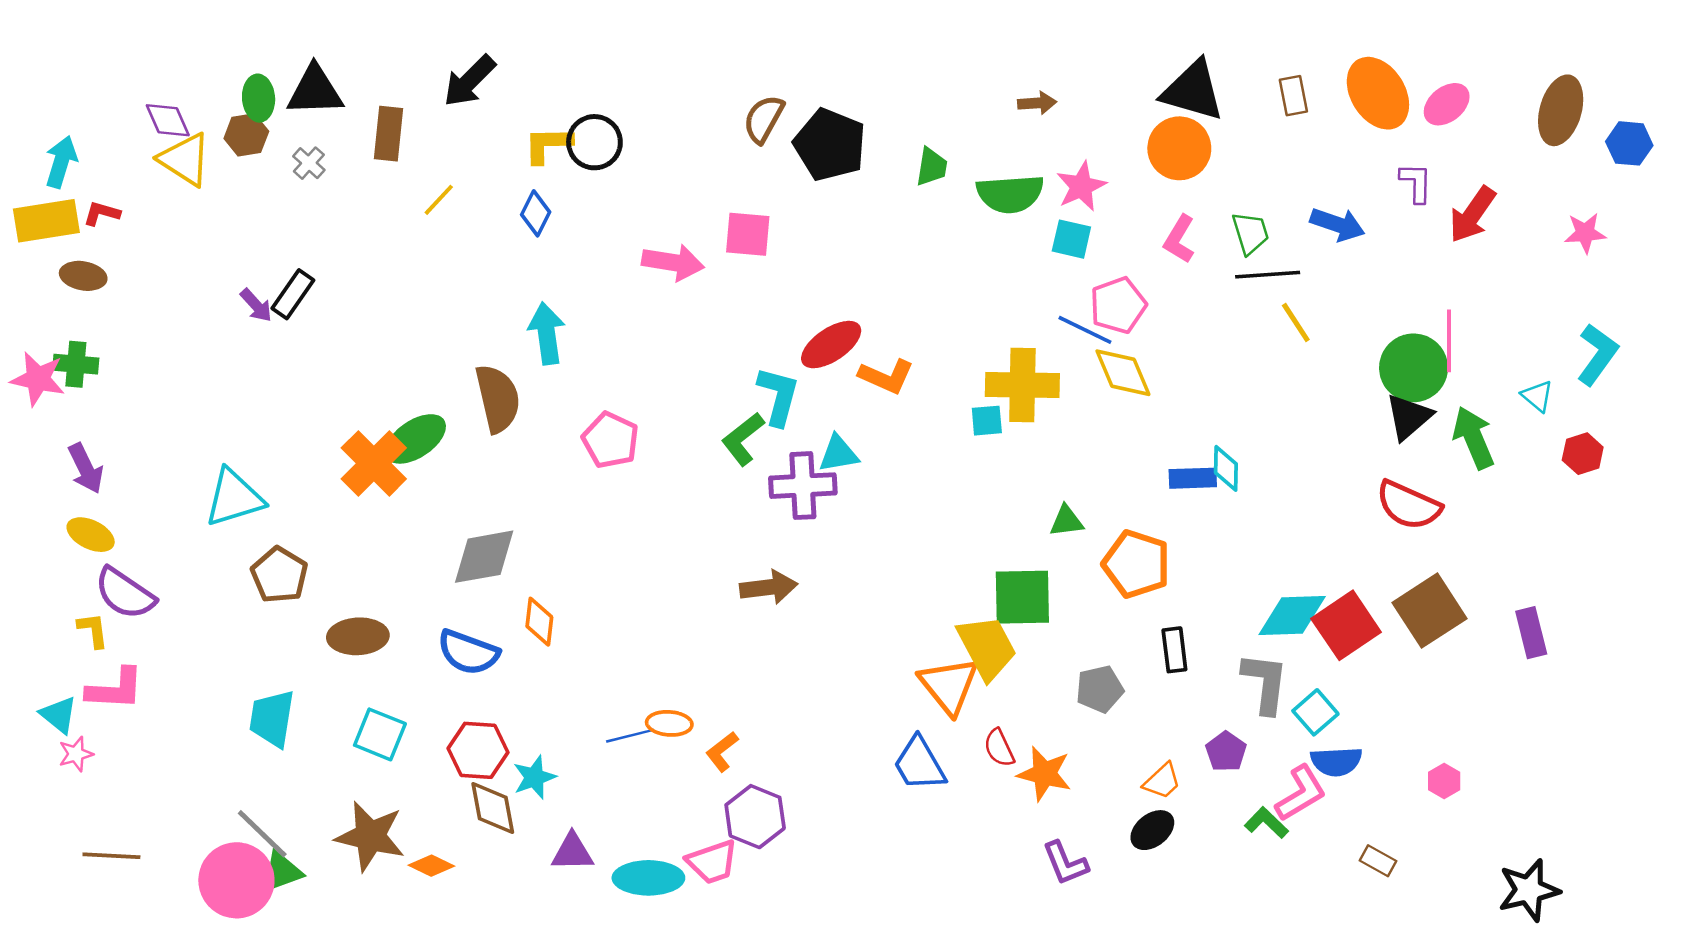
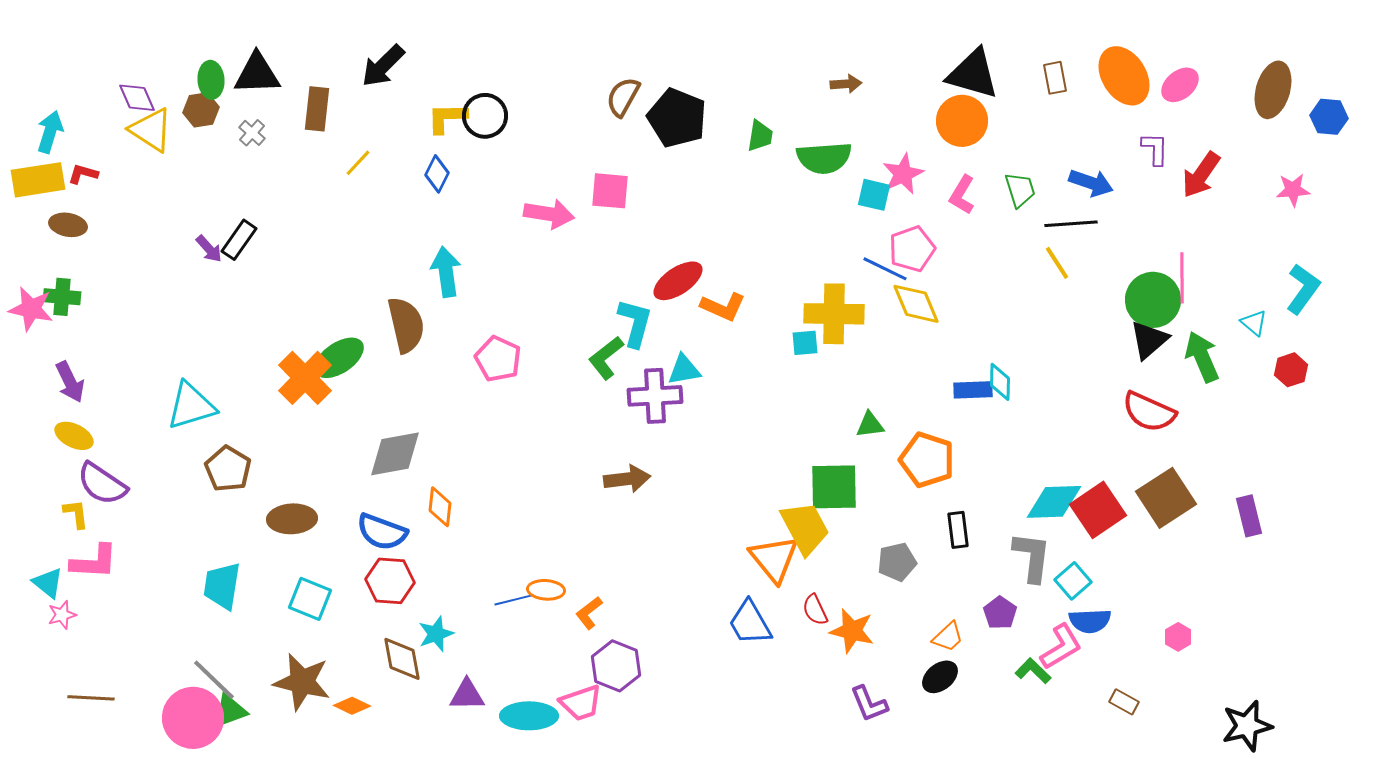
pink star: (1081, 186) -> (903, 174), moved
black line: (1268, 275) -> (1071, 224), moved
red hexagon: (478, 750) -> (390, 581), moved

